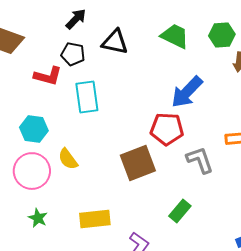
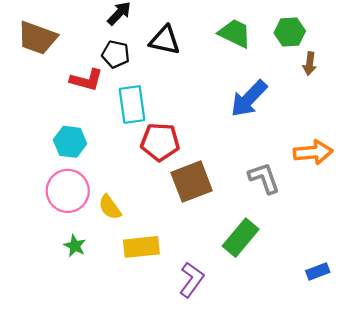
red pentagon: (167, 129) -> (160, 142), moved
yellow semicircle: (68, 159) -> (110, 207), moved
green rectangle: (180, 211) -> (241, 238), size x1.4

